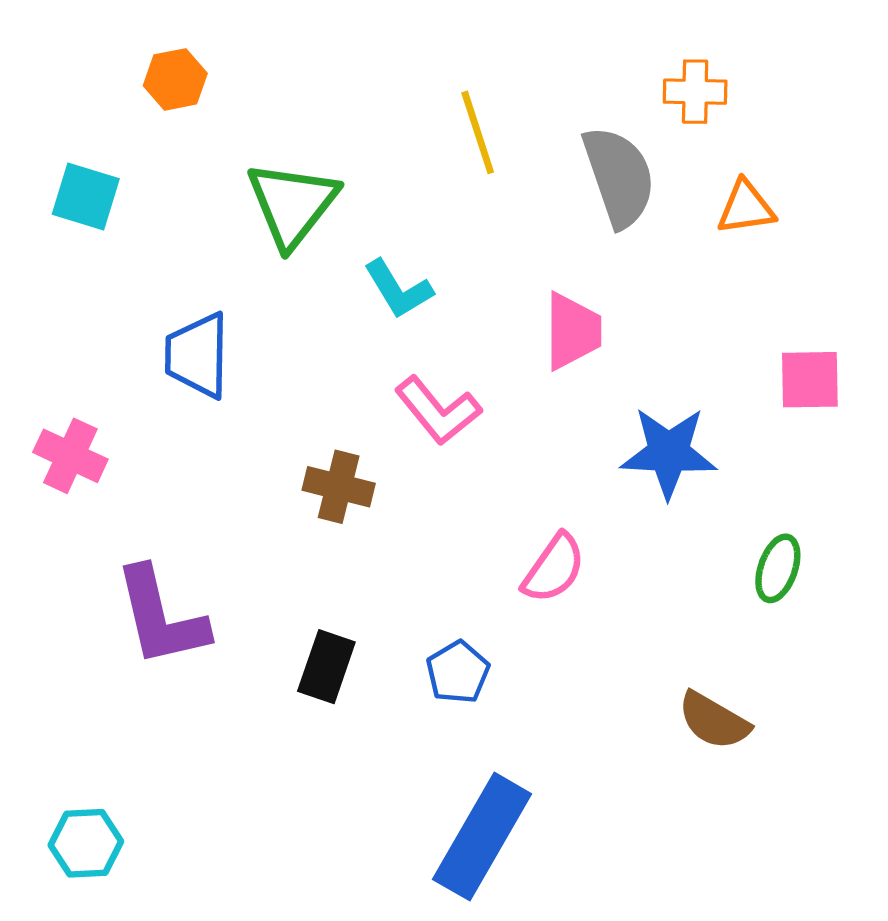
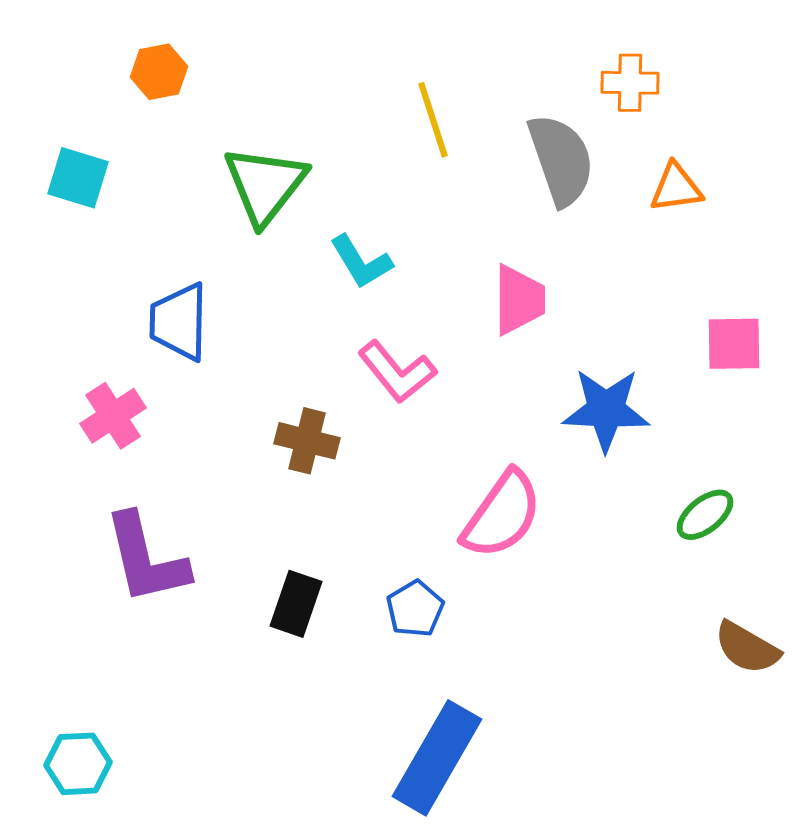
pink cross: (70, 456) -> (113, 416), moved, turned 32
pink semicircle: (554, 568) -> (502, 515), size x1.4
green ellipse: (778, 568) -> (705, 515), turned 32
brown semicircle: (714, 721) -> (747, 648), moved

